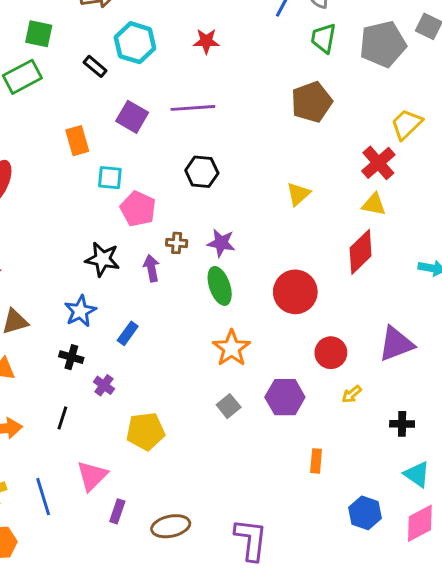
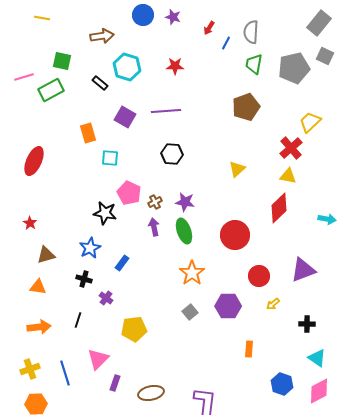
pink pentagon: (138, 209) -> (129, 193), moved
brown cross: (177, 243) -> (155, 202), turned -32
purple arrow: (151, 268) -> (154, 227), moved

